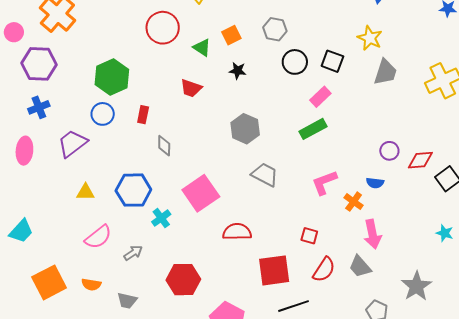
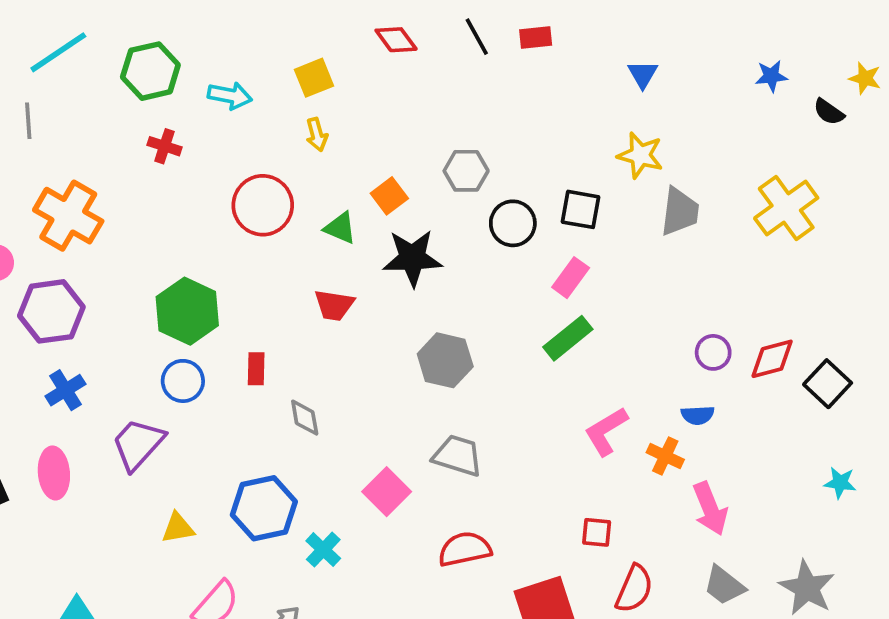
black star: (238, 71) -> (412, 258), size x1.8
gray trapezoid: (265, 175) -> (458, 456), moved
pink square: (201, 193) -> (387, 492), size x0.7
gray trapezoid: (360, 267) -> (724, 585), moved

